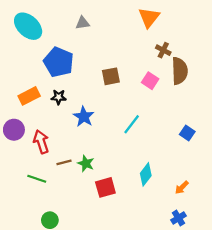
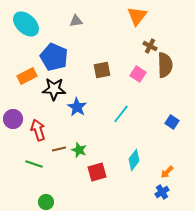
orange rectangle: (29, 96) -> (27, 76), moved
black star: (59, 97) -> (54, 89), size x1.6
blue cross: (178, 218) -> (162, 192), moved

